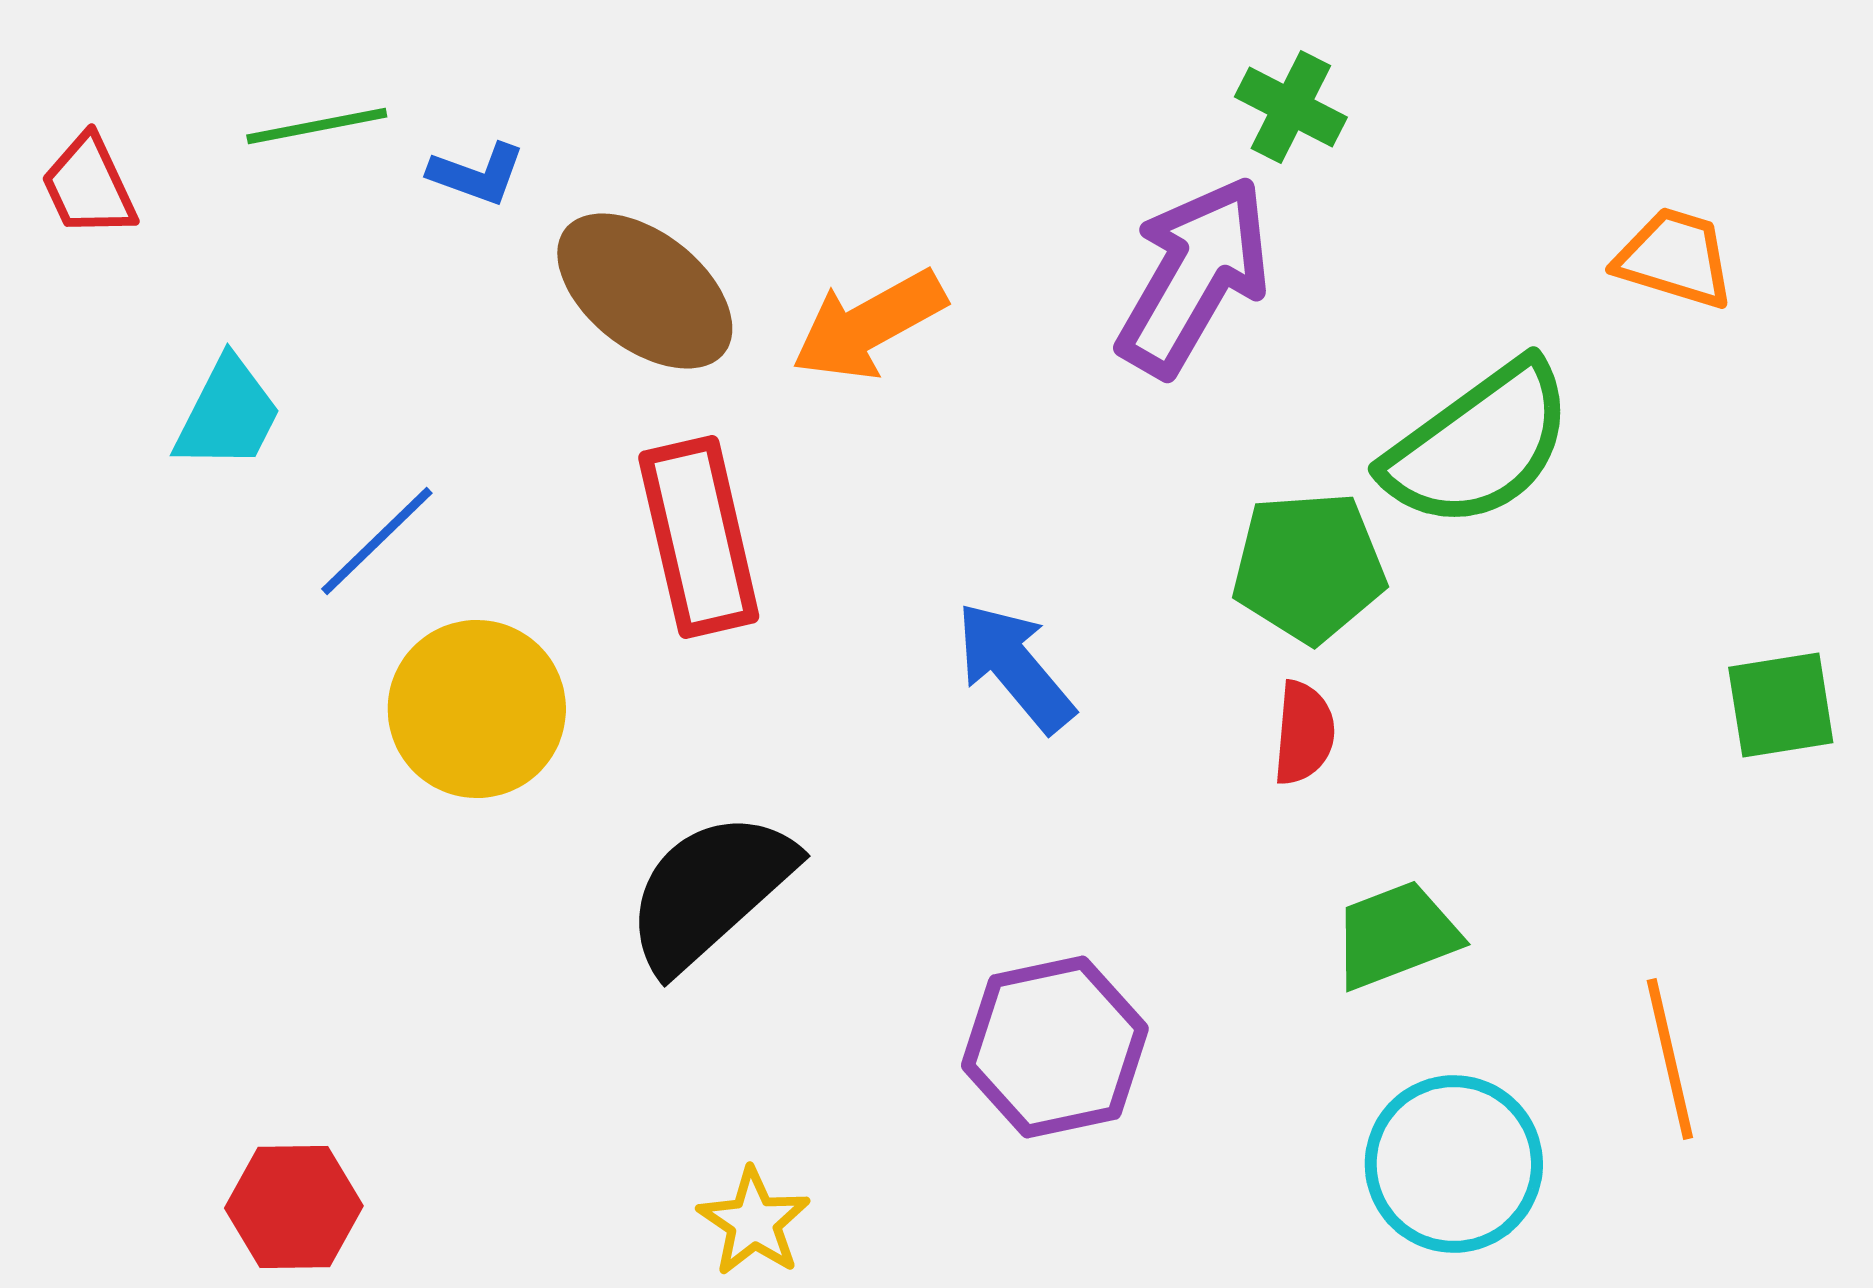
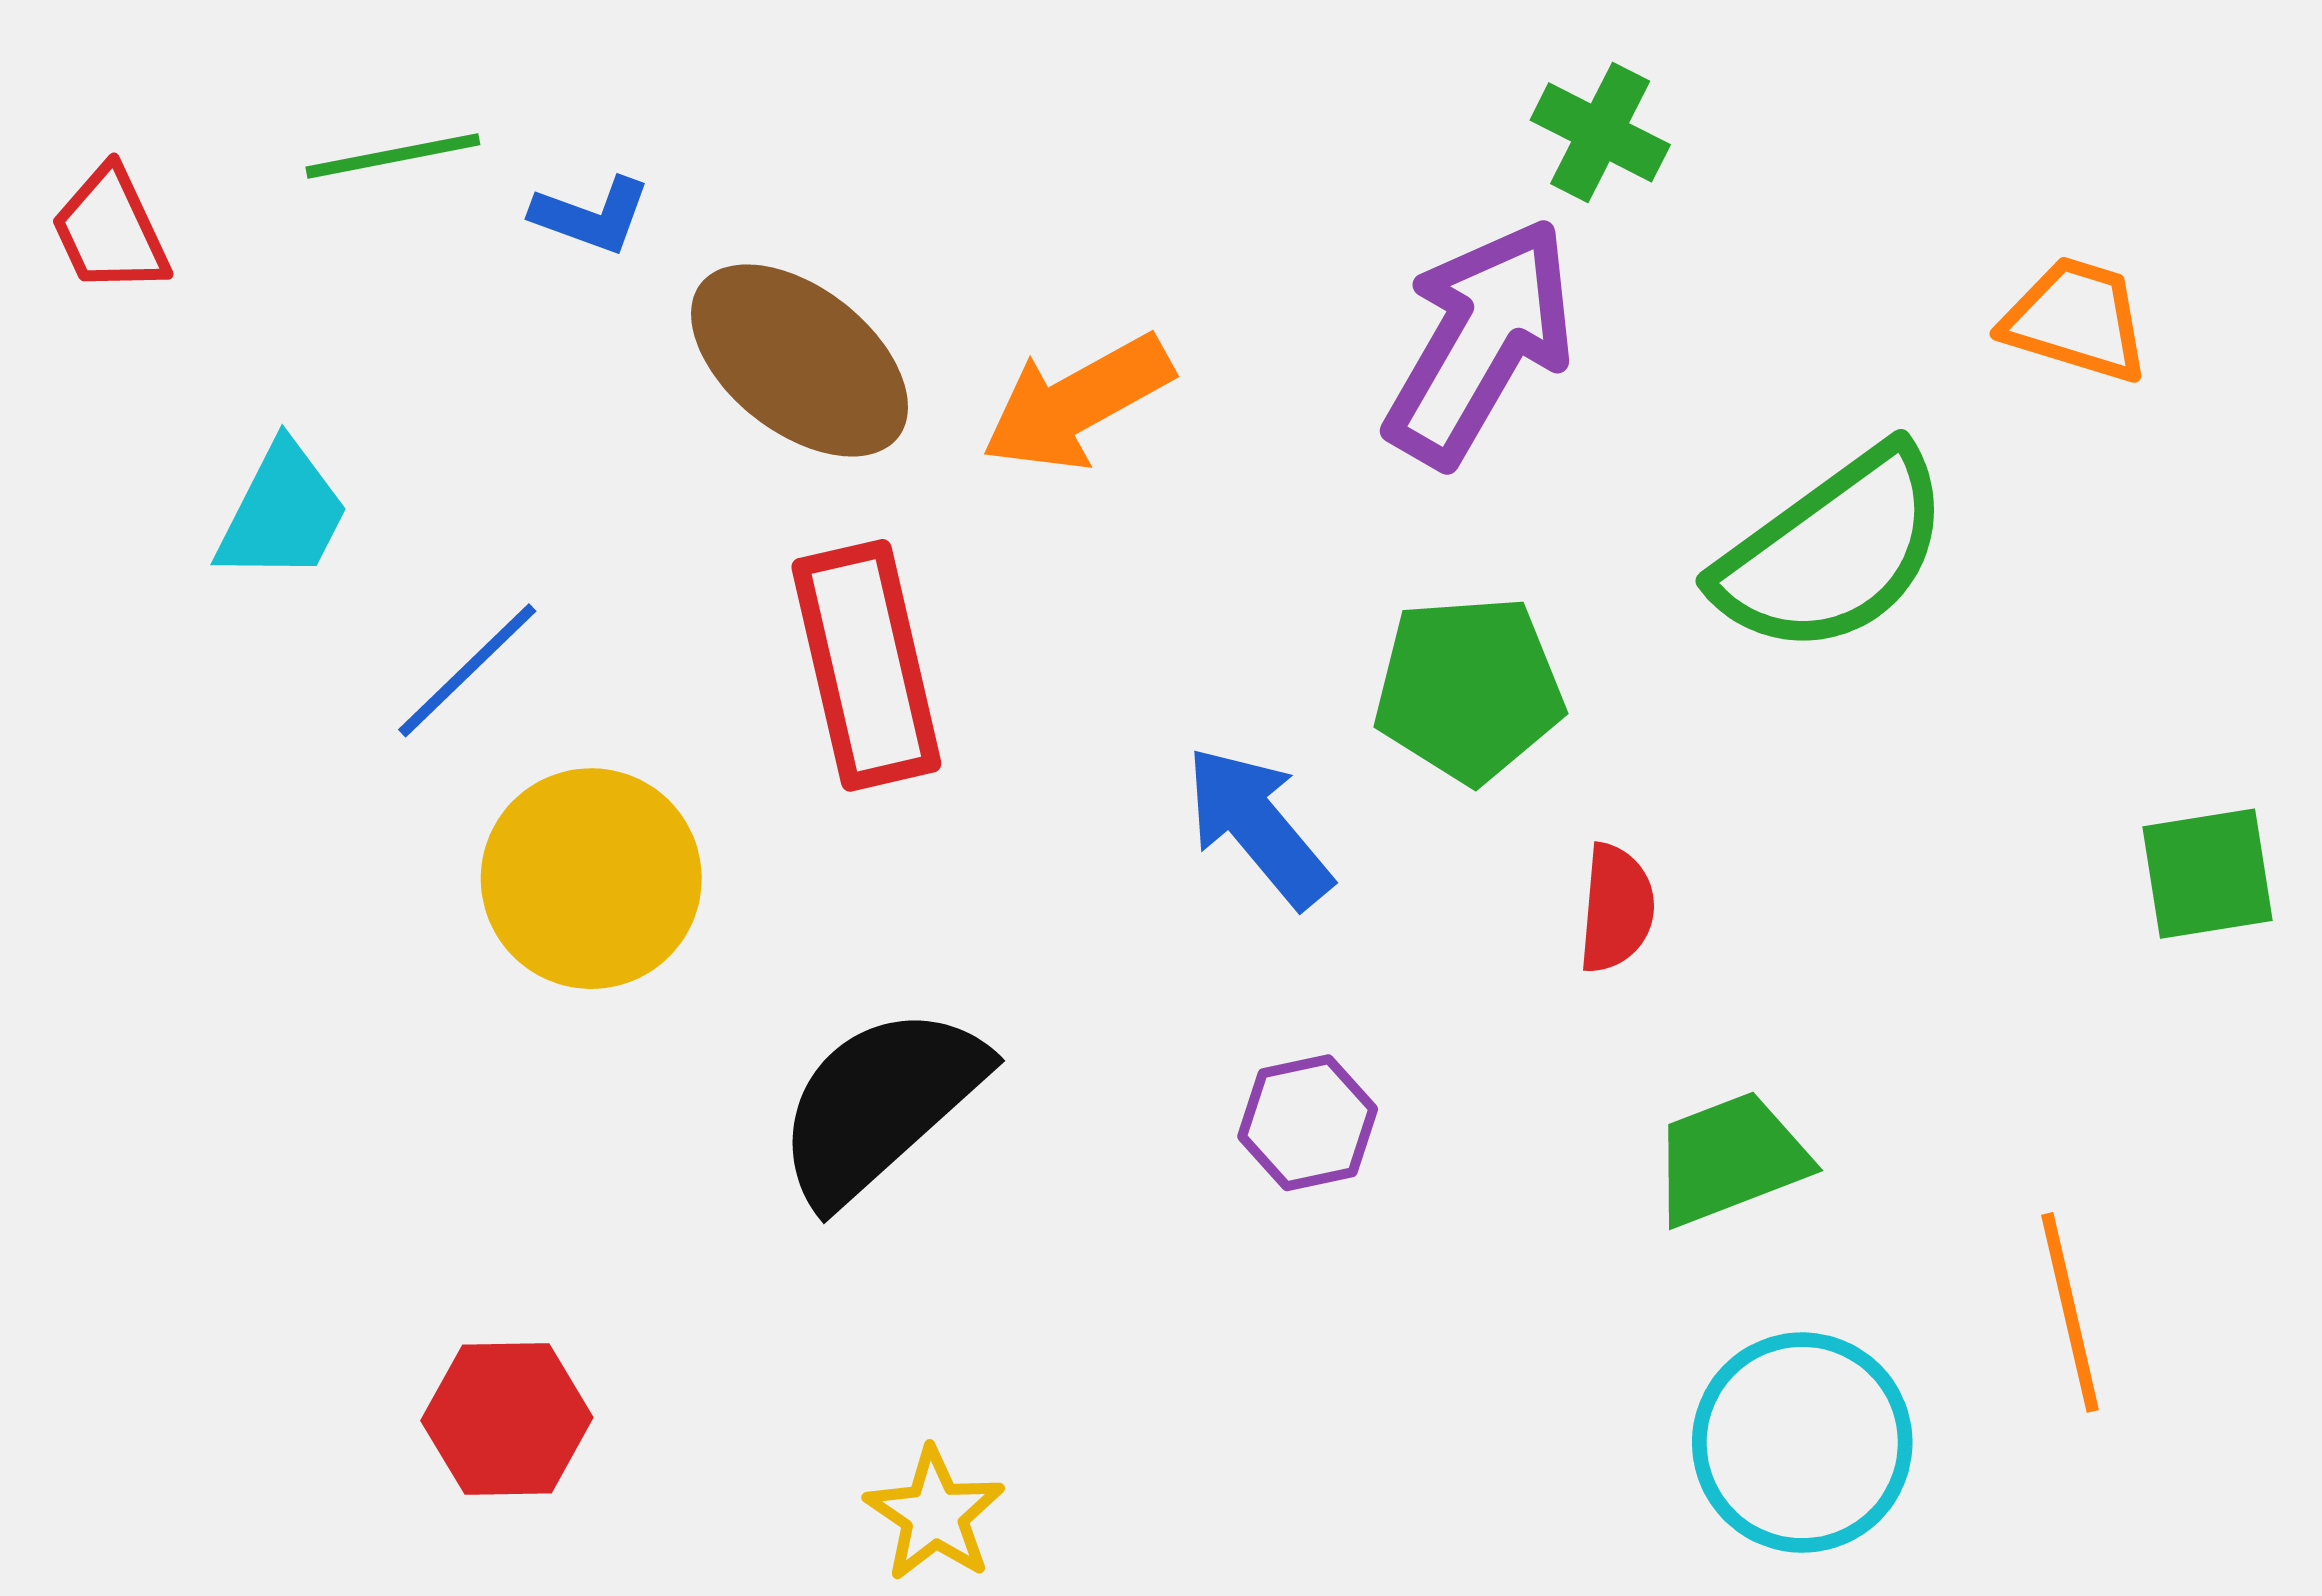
green pentagon: (1309, 567) -> (1469, 689), moved
purple hexagon: (1055, 1047) -> (1308, 1123), moved, size x0.6
red hexagon: (294, 1207) -> (507, 1419), moved

